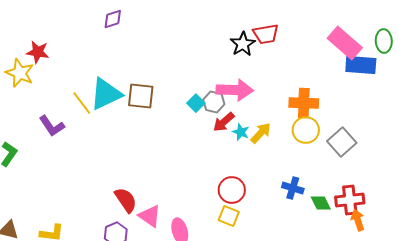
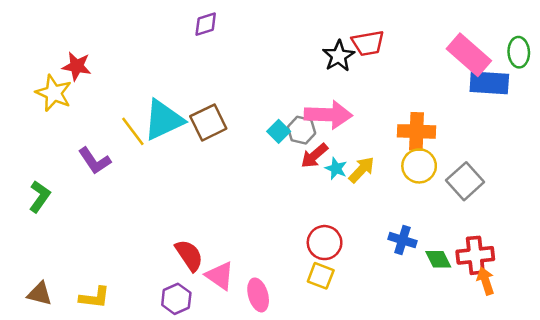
purple diamond: (113, 19) -> (206, 24), moved
brown square: (141, 96) -> (208, 122), turned -32

